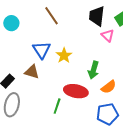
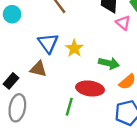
green arrow: (93, 70) -> (109, 63), turned -90

